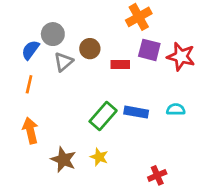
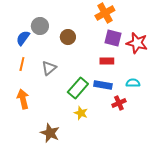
gray triangle: (63, 62) -> (49, 68), moved
red rectangle: (120, 64) -> (107, 61), moved
yellow star: (99, 157) -> (81, 113), moved
brown star: (63, 160) -> (50, 133), moved
red cross: (157, 175) -> (119, 103), moved

